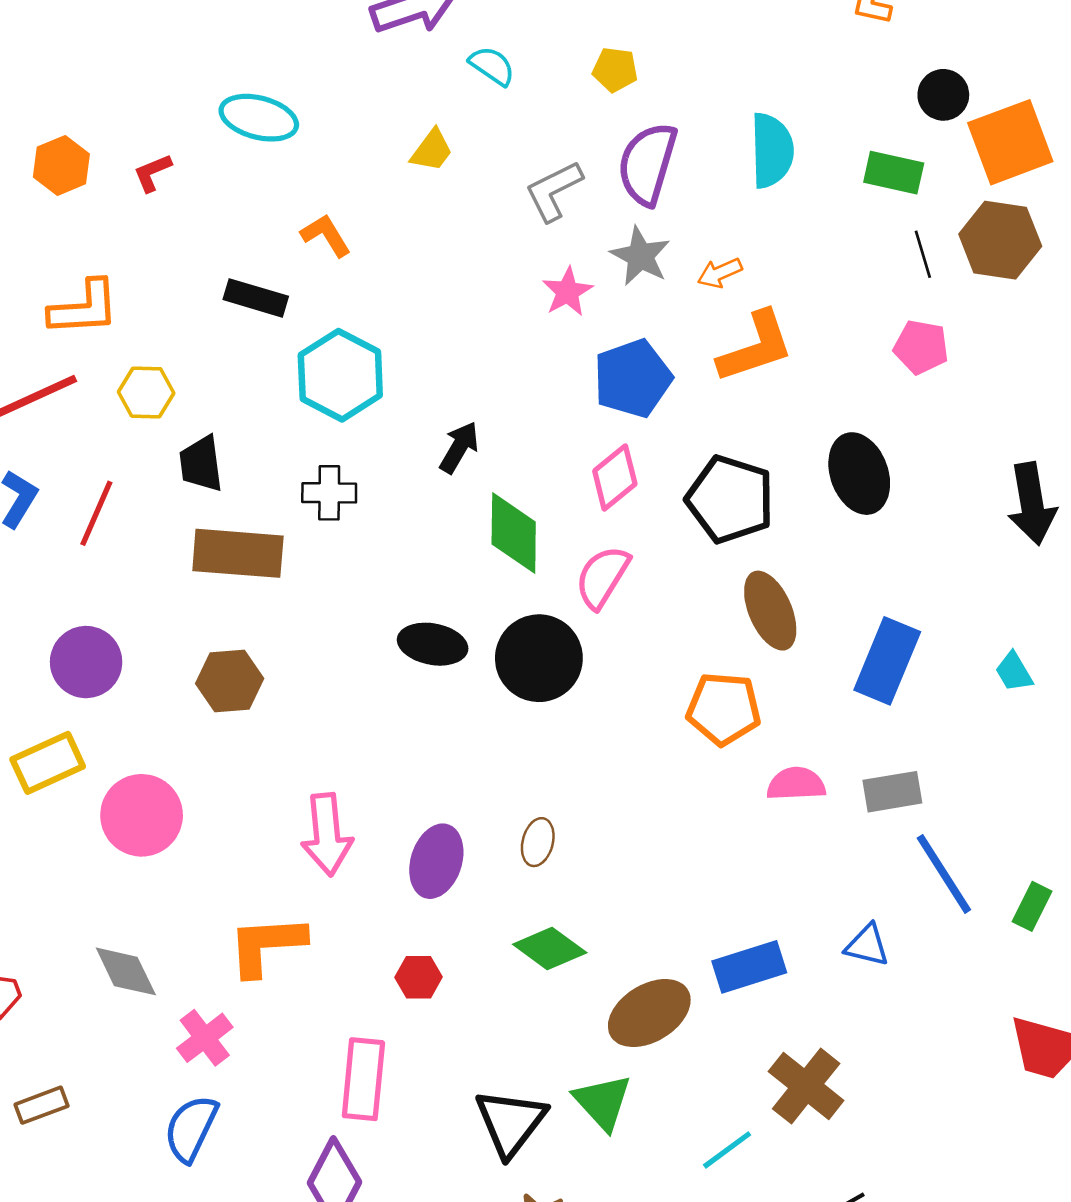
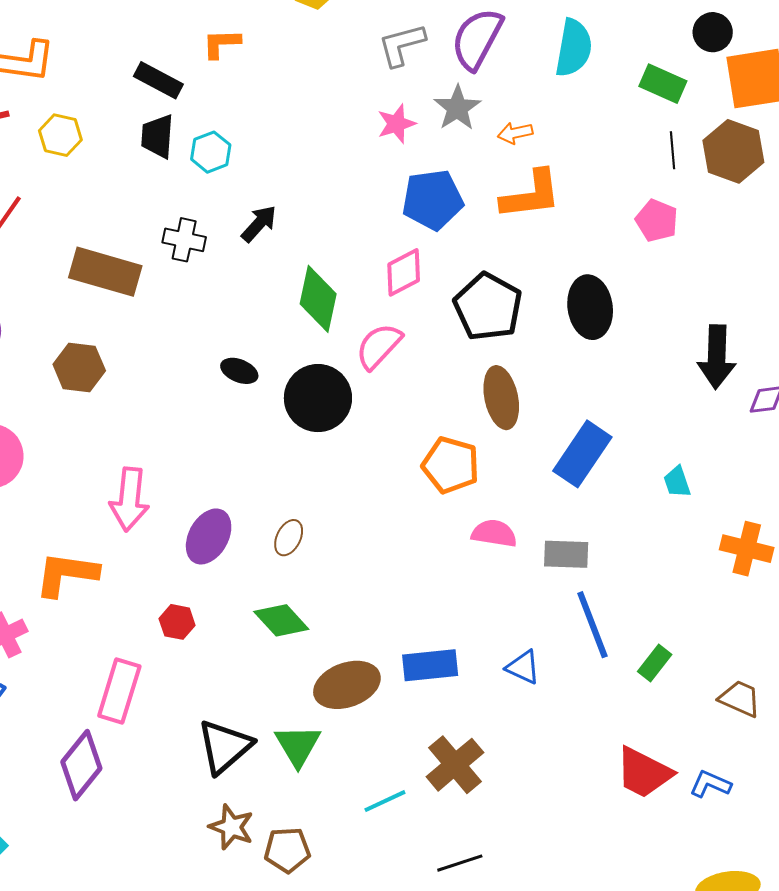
orange L-shape: (326, 235) -> (221, 43), turned -72
cyan hexagon: (340, 375) -> (211, 152), size x0.6
black arrow: (459, 447) -> (259, 224), moved
black trapezoid: (201, 464) -> (157, 136), moved
black ellipse: (433, 644) -> (239, 371), size x0.7

